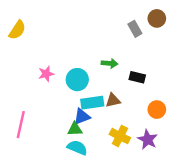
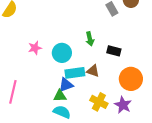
green arrow: (110, 63) -> (90, 39), turned 72
brown triangle: (113, 100) -> (93, 71), turned 32
orange circle: (157, 110) -> (131, 79), size x1.5

